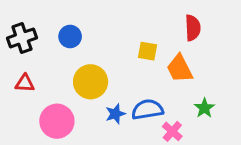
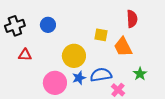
yellow circle: (91, 82) -> (74, 56), moved
red triangle: (25, 83) -> (25, 55), moved
pink circle: (57, 121) -> (55, 83), moved

